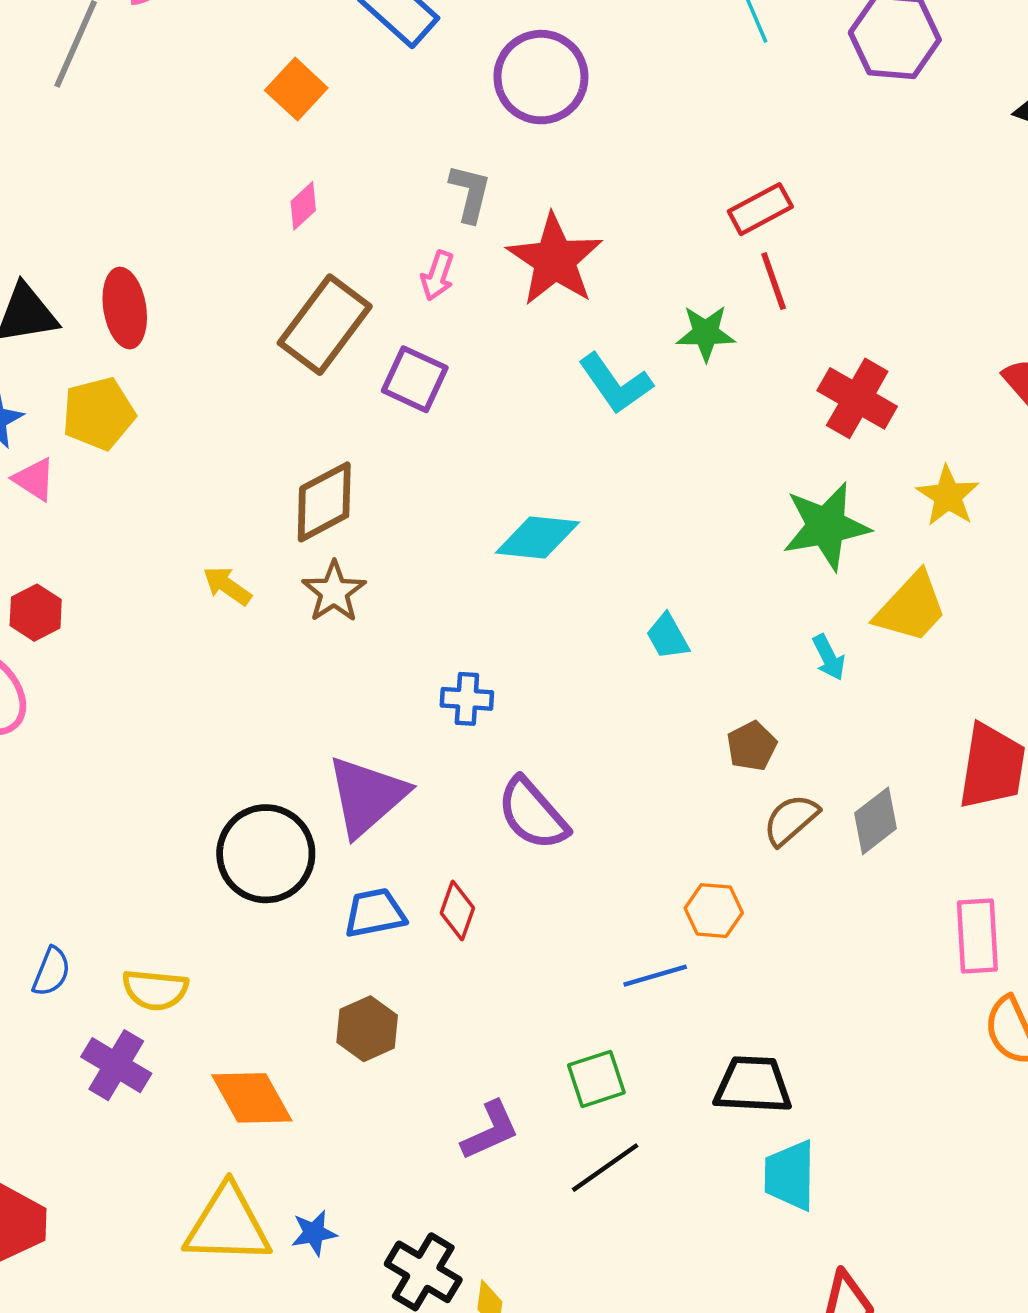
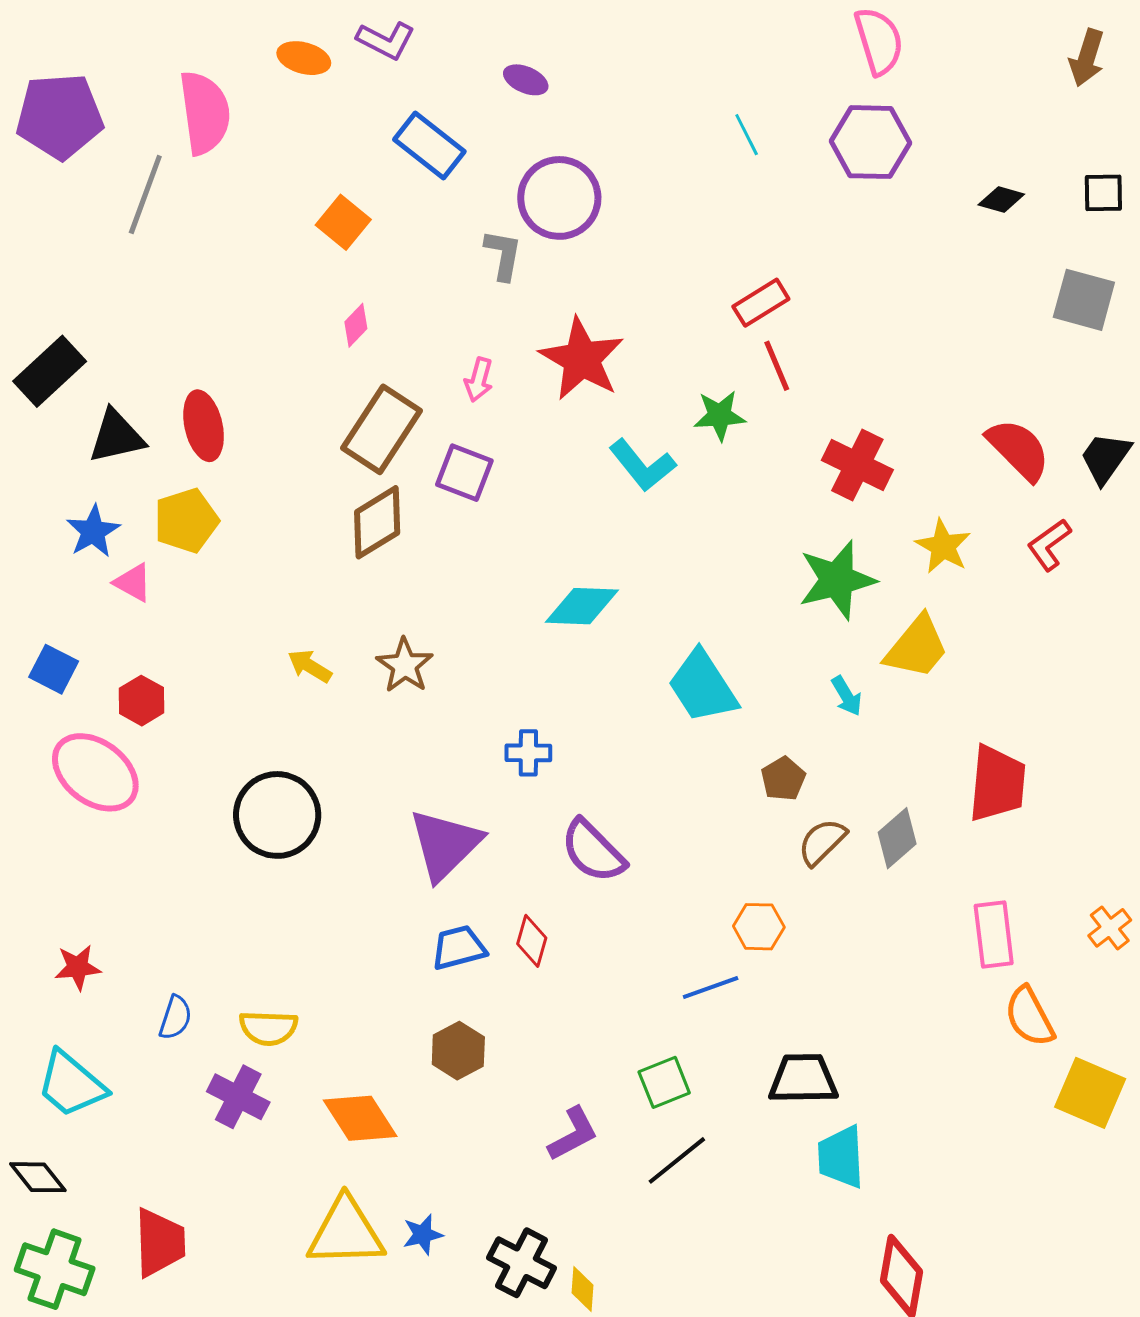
gray L-shape: (470, 193) -> (503, 255), moved
brown diamond: (324, 502) -> (377, 522), moved
cyan trapezoid: (668, 637) -> (703, 686), size x1.8
black circle: (266, 854) -> (277, 815), moved

